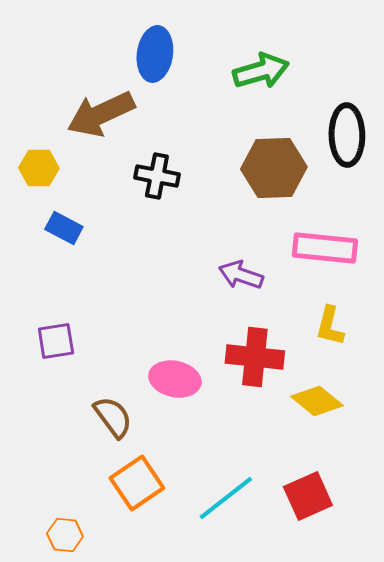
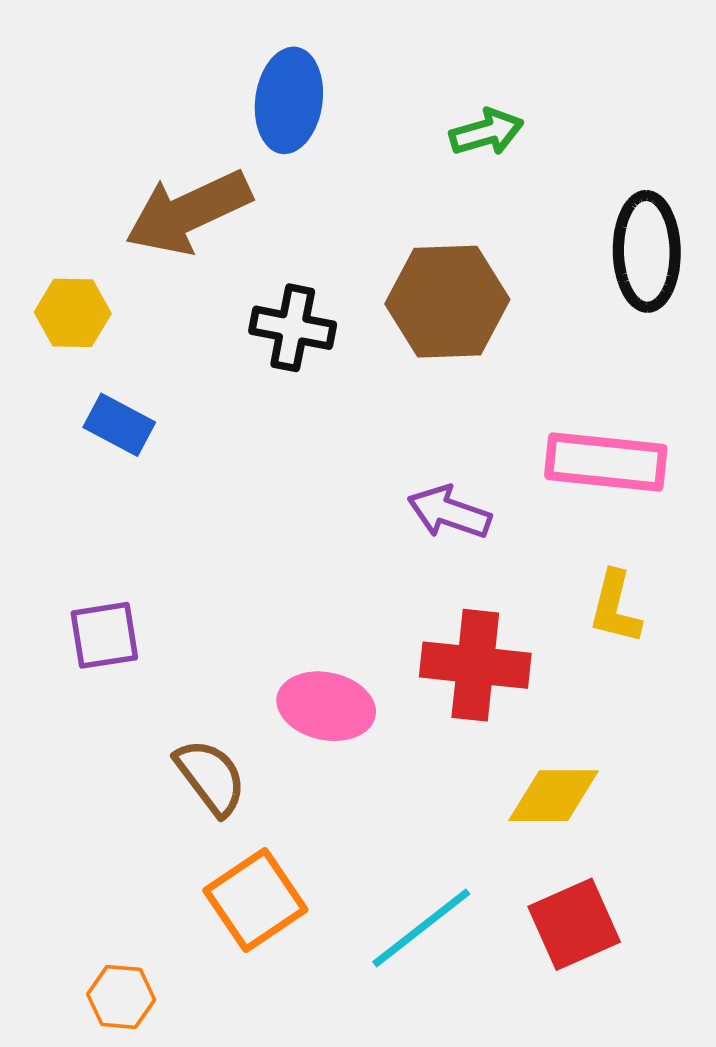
green arrow: (261, 71) -> (486, 132), size x0.7
brown hexagon: (274, 168) -> (447, 302), moved
yellow diamond: (317, 401) -> (554, 796), moved, turned -39

